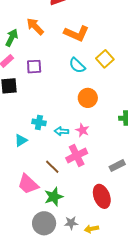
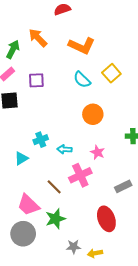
cyan cross: (39, 122) -> (41, 140), turned -32
pink star: (82, 130) -> (97, 152), moved
gray circle: (44, 223) -> (23, 234), moved

